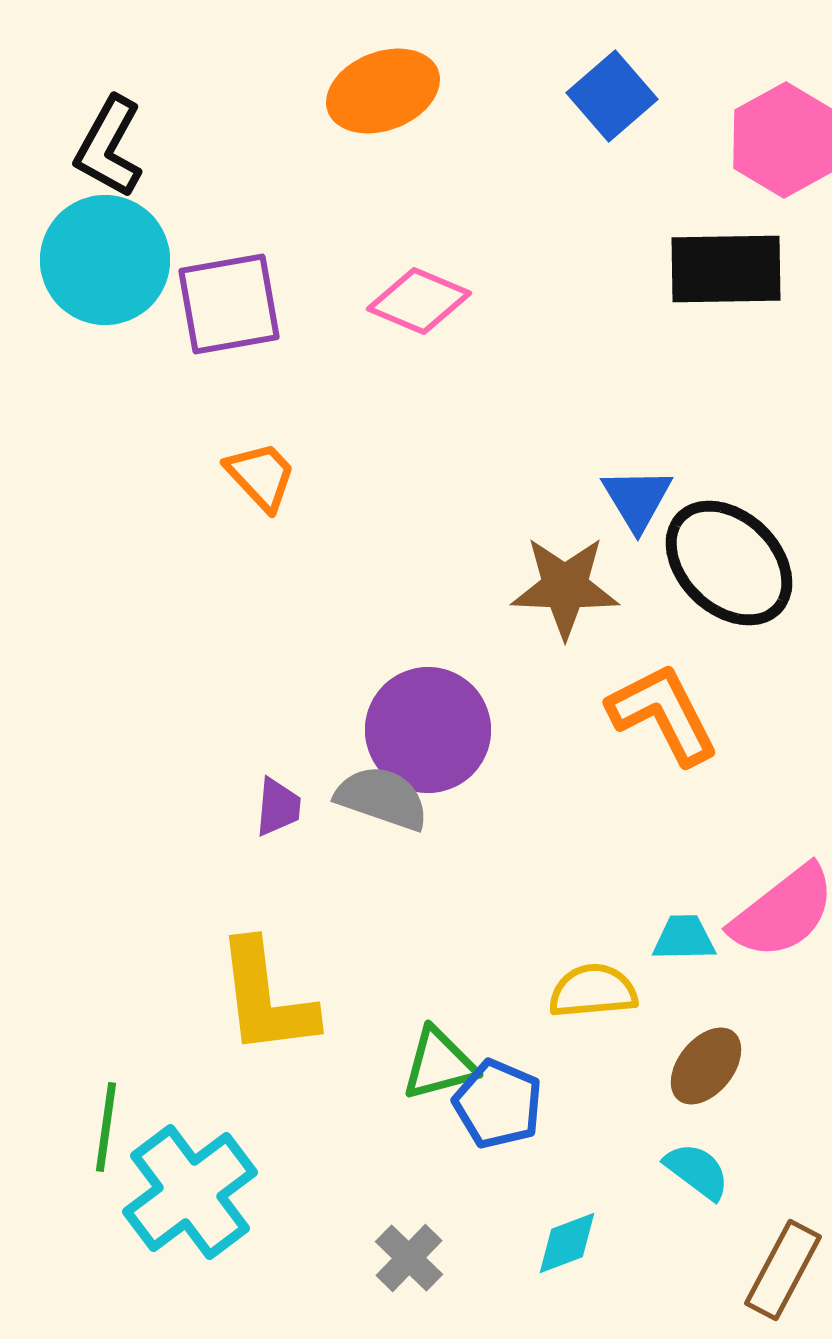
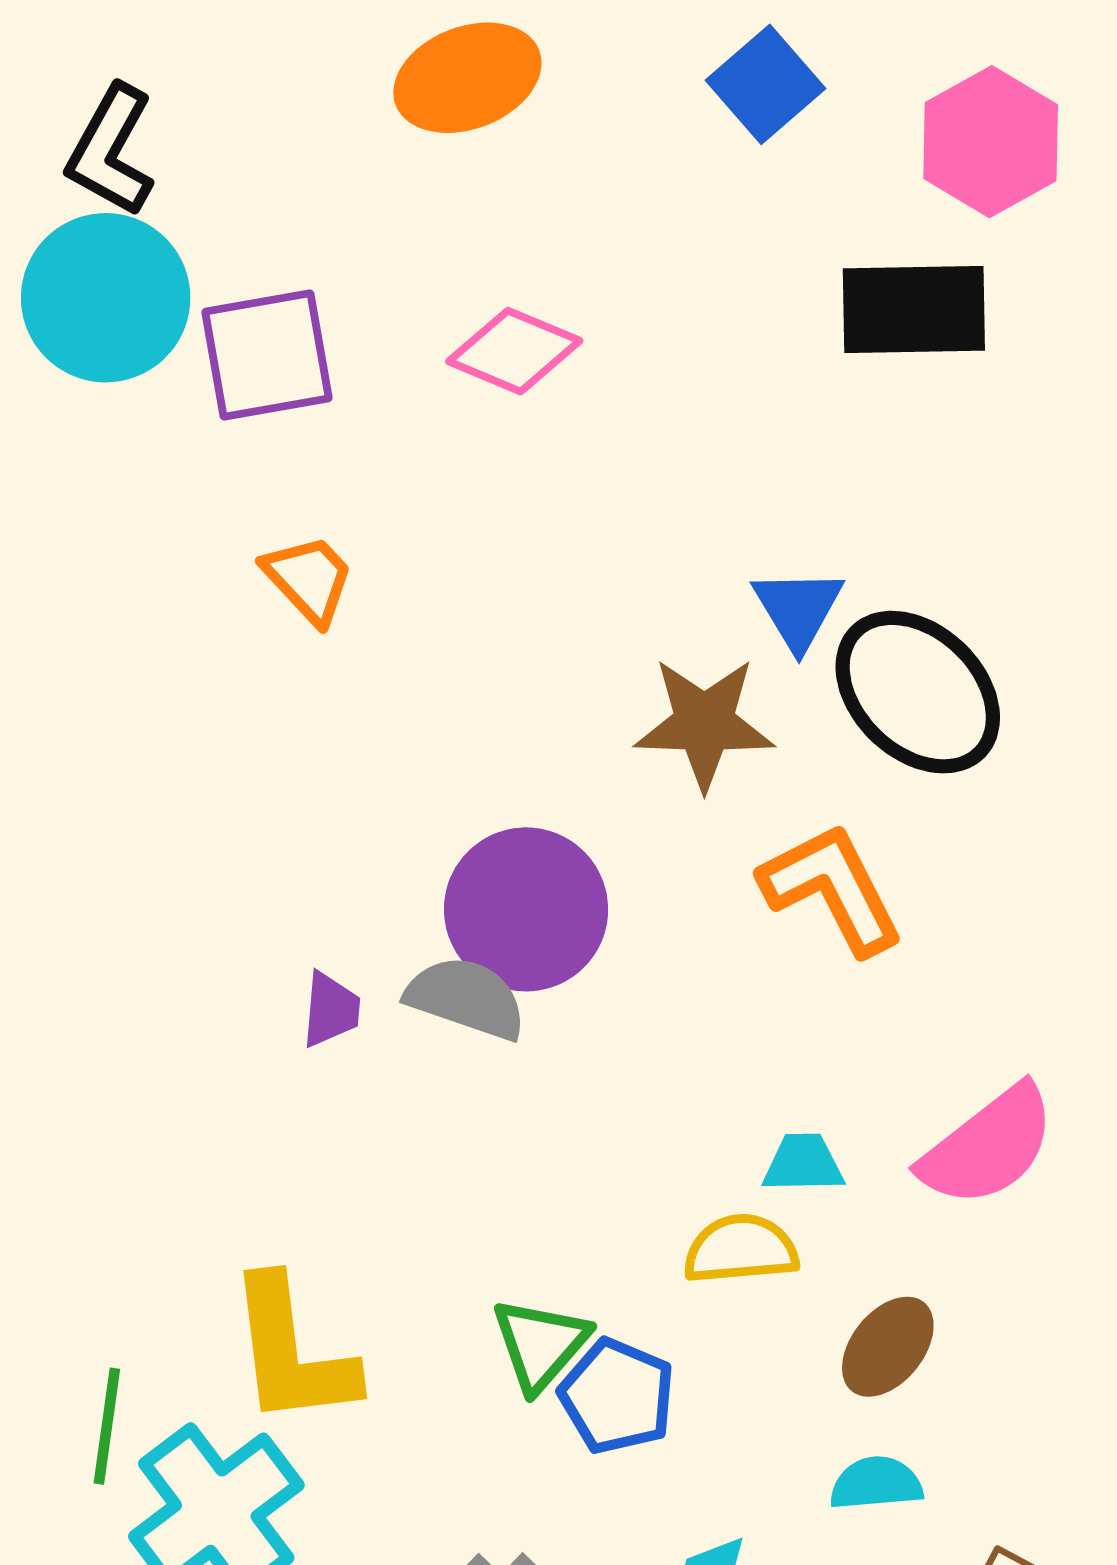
cyan trapezoid: (684, 938) -> (803, 1163), moved
yellow L-shape: (266, 998) -> (292, 1352), moved
green triangle: (439, 1064) -> (540, 1344), turned -34
cyan semicircle: (697, 1171) -> (876, 1483), turned -42

